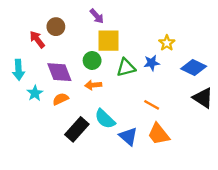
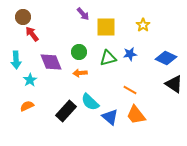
brown circle: (56, 27) -> (23, 17), moved
yellow square: (108, 41) -> (106, 27), moved
yellow star: (167, 43) -> (143, 25), moved
orange semicircle: (61, 99) -> (27, 106), moved

